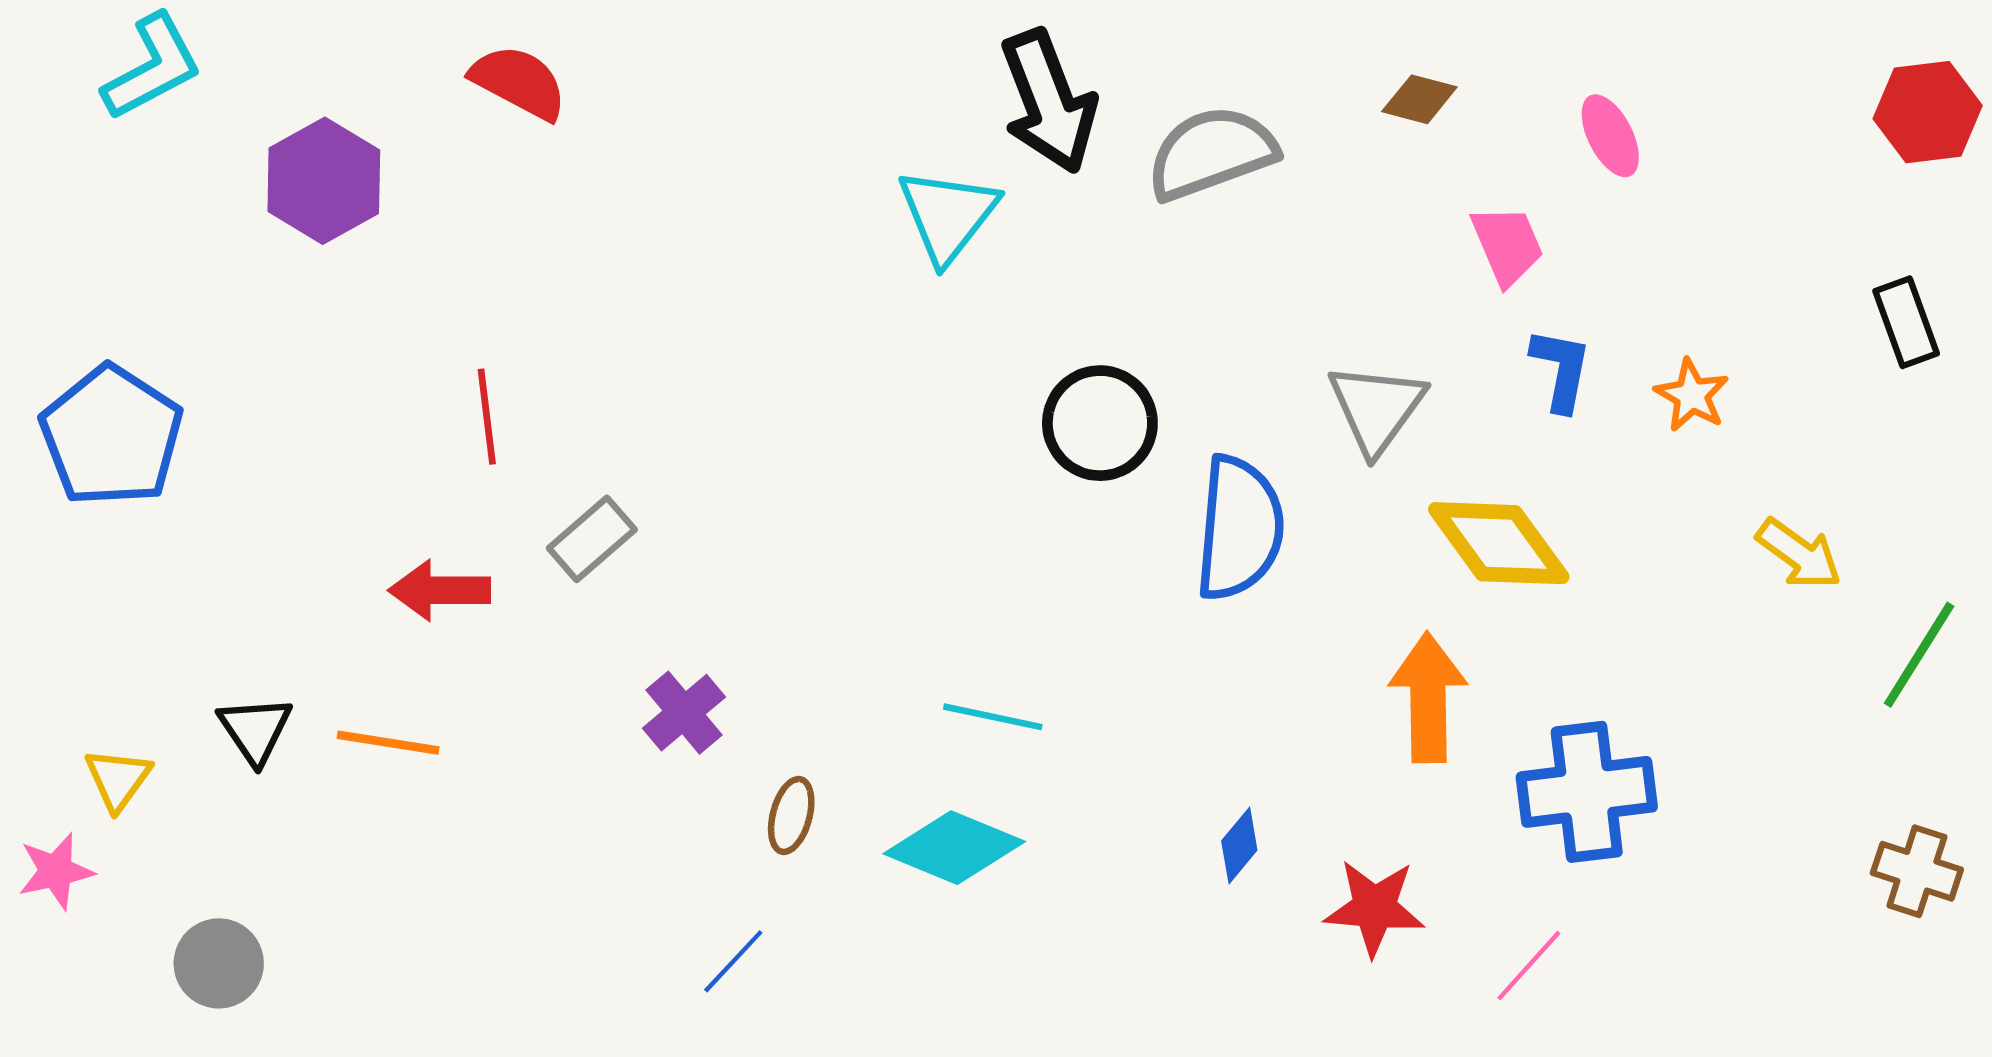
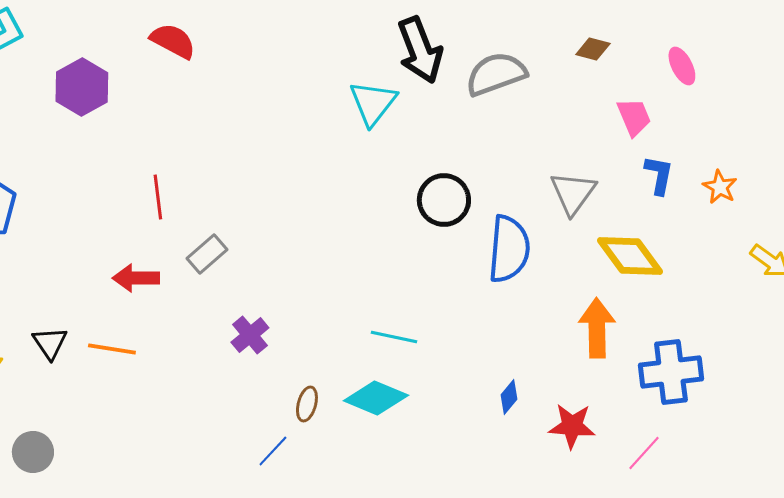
brown ellipse: (791, 815) -> (307, 404), moved

